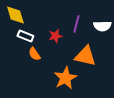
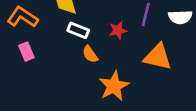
orange star: (65, 78) -> (114, 86), moved

